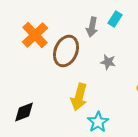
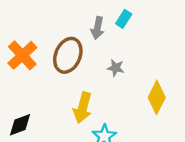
orange cross: (35, 35) -> (22, 55), moved

